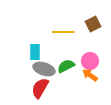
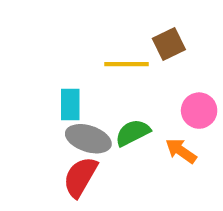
brown square: (93, 24) -> (169, 44), moved
pink circle: (90, 61) -> (199, 111), moved

